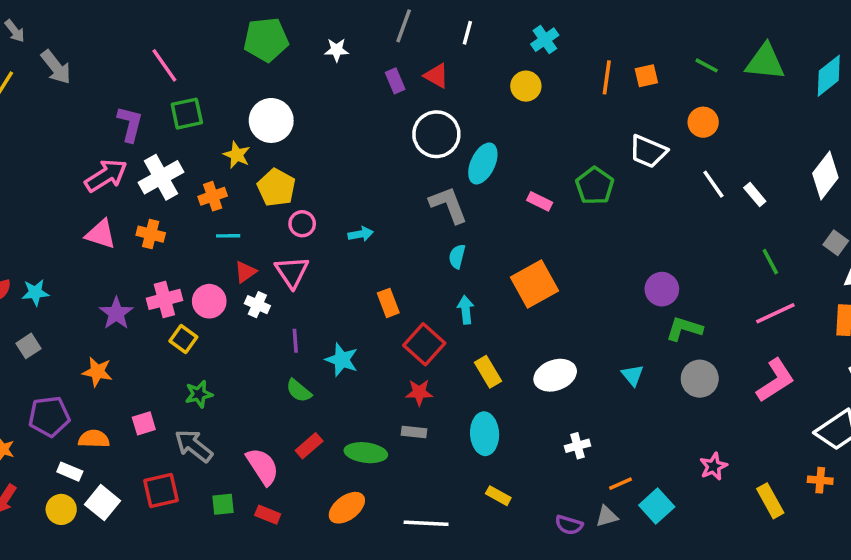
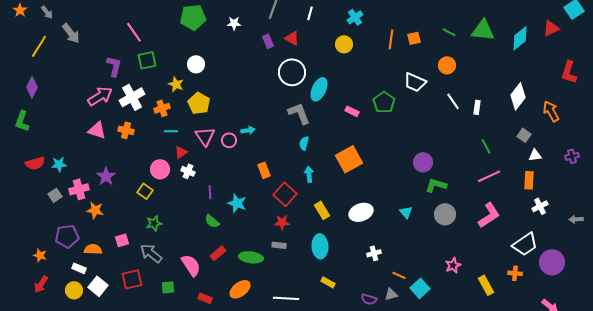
white circle: (271, 120) -> (196, 64), size x0.7
white rectangle: (755, 194) -> (477, 107), turned 48
pink circle: (302, 224) -> (229, 140), moved
pink triangle: (292, 272) -> (205, 136), moved
pink cross: (164, 299) -> (79, 189), moved
orange line: (621, 484) -> (399, 275), turned 48
red rectangle: (268, 515) -> (205, 298), moved

